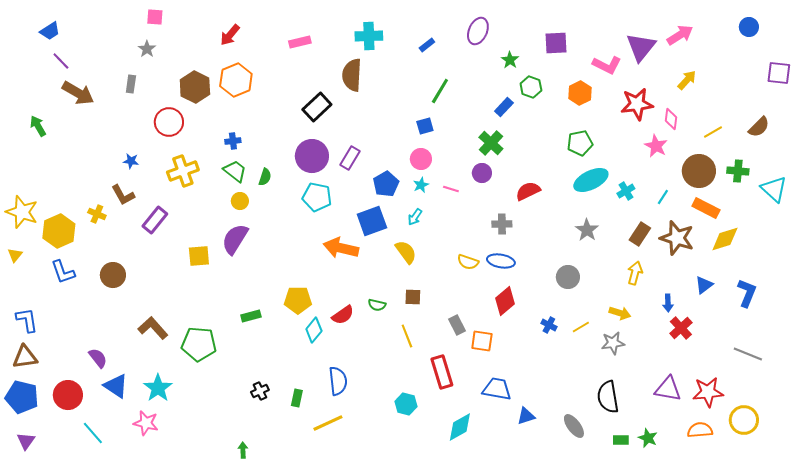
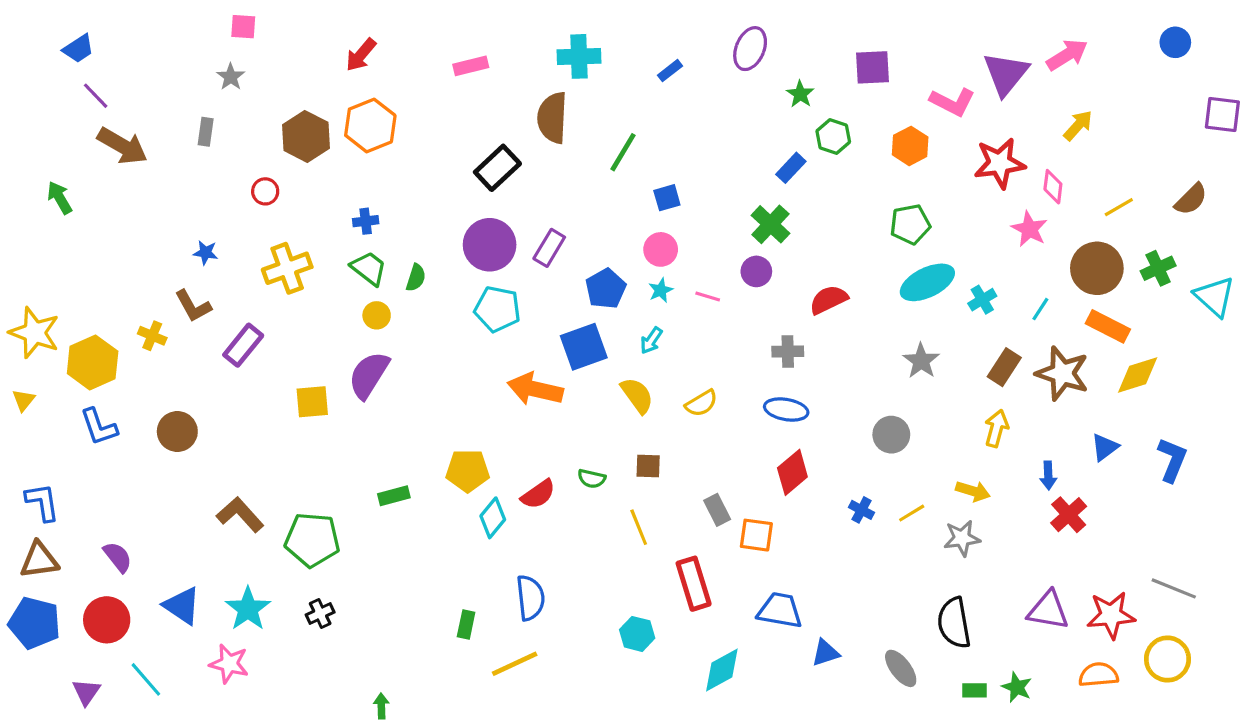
green line: (440, 91) -> (623, 152), moved
red circle: (169, 122) -> (265, 191), size x0.6
green cross: (738, 171) -> (1158, 268), turned -30
yellow semicircle: (468, 262) -> (701, 403), moved, turned -50
gray line: (748, 354) -> (1174, 588), moved
purple semicircle: (98, 358) -> (118, 557), moved
black cross: (260, 391) -> (320, 614), moved
purple triangle: (26, 441) -> (86, 692), moved

